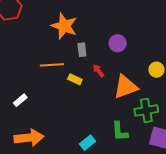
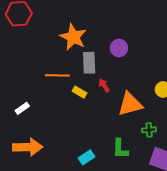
purple circle: (118, 43) -> (119, 48), moved
gray rectangle: (82, 50) -> (89, 63), size x1.5
green cross: (146, 110) -> (149, 130), size x0.6

